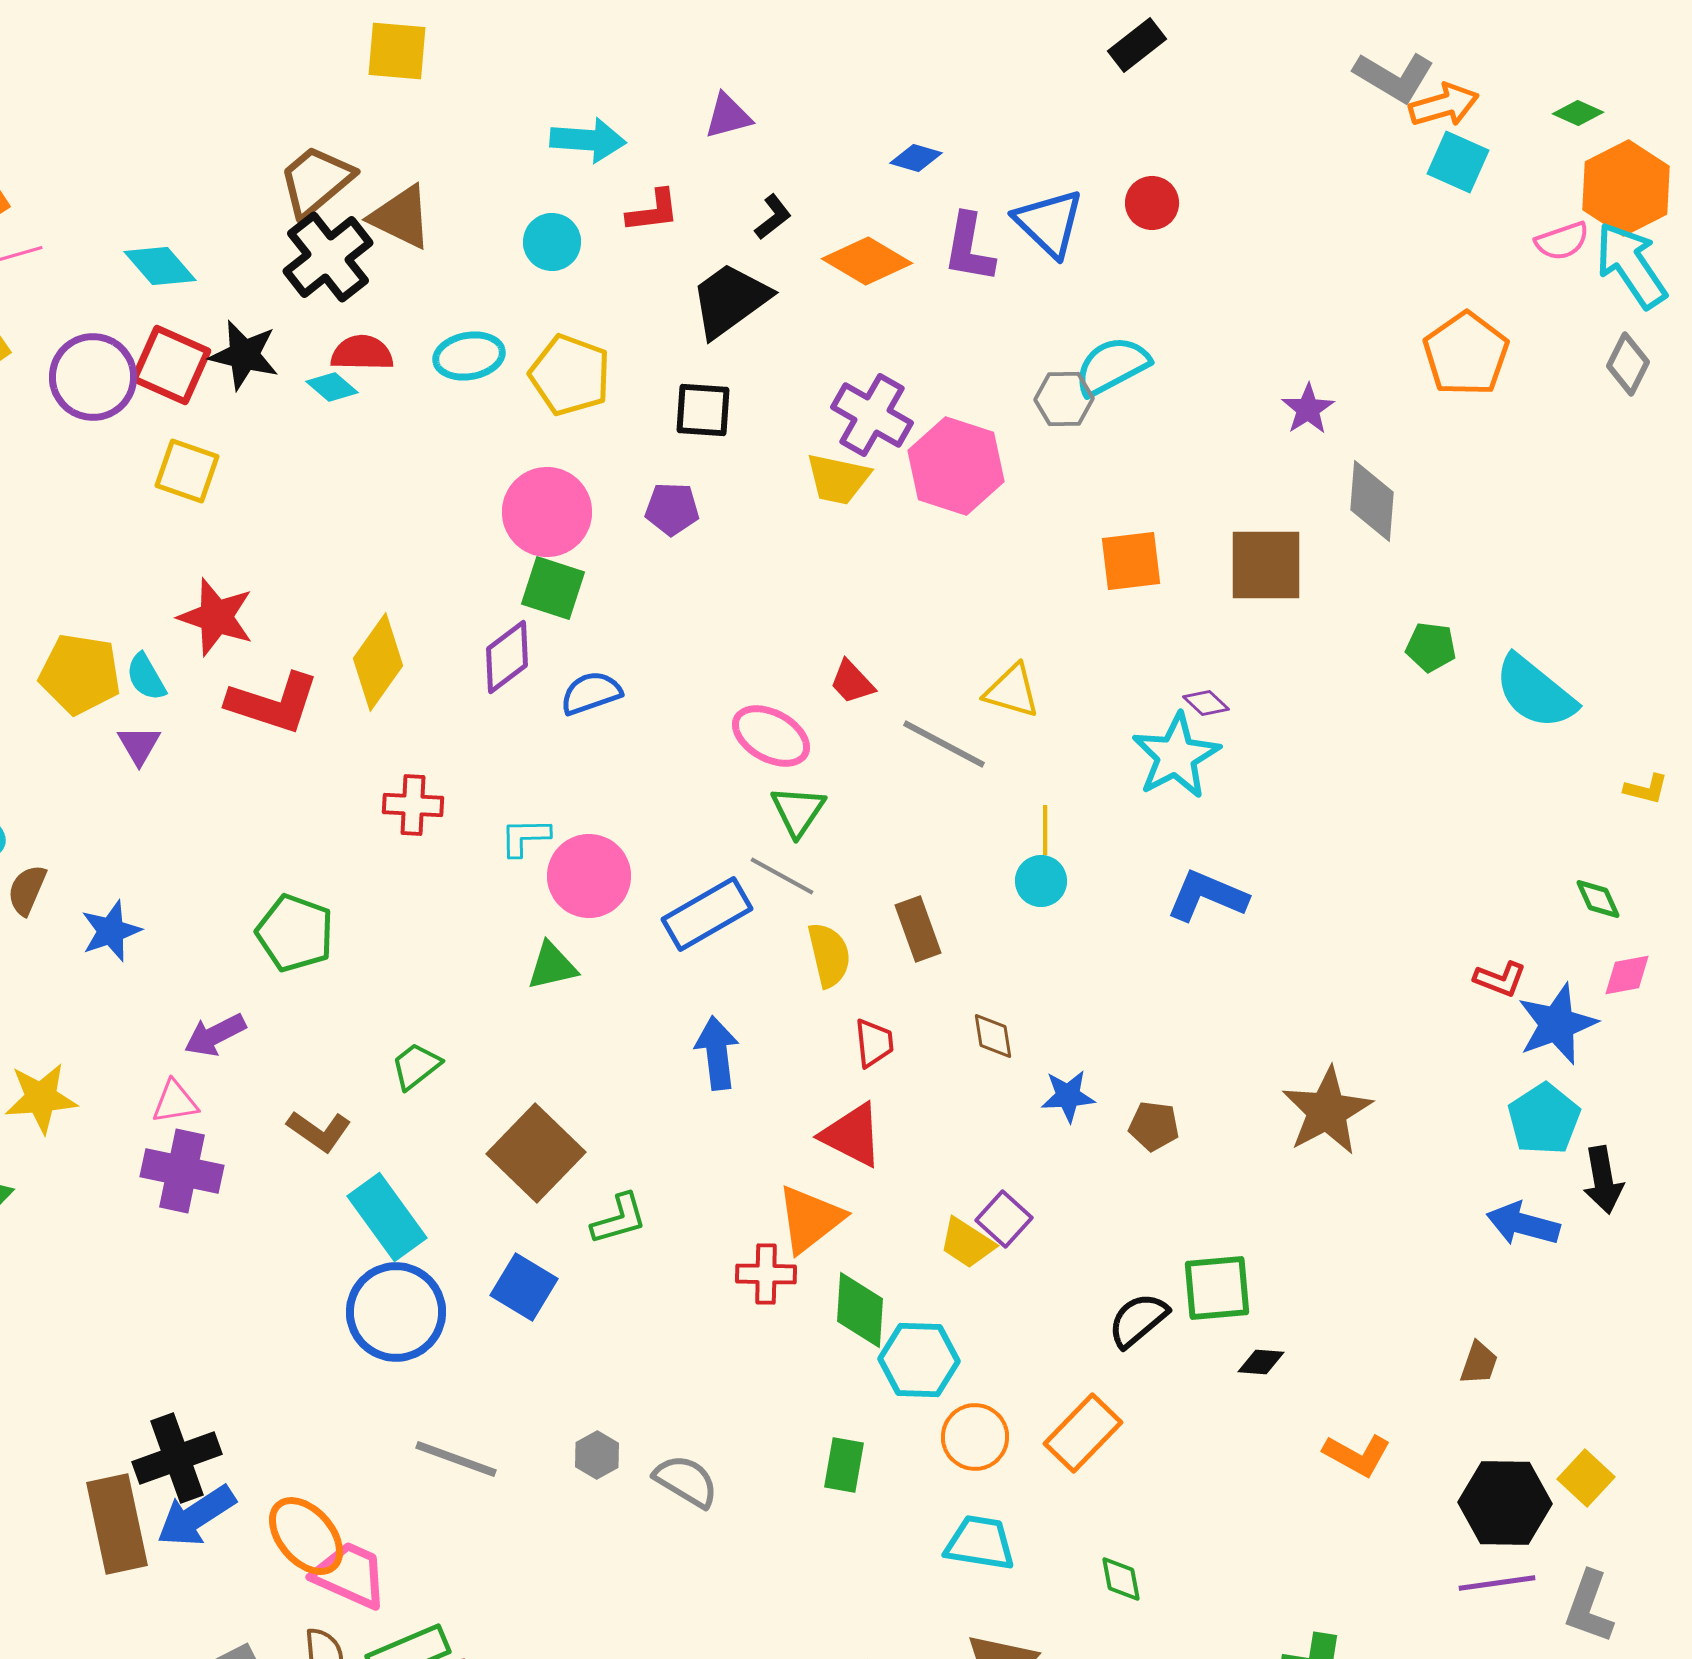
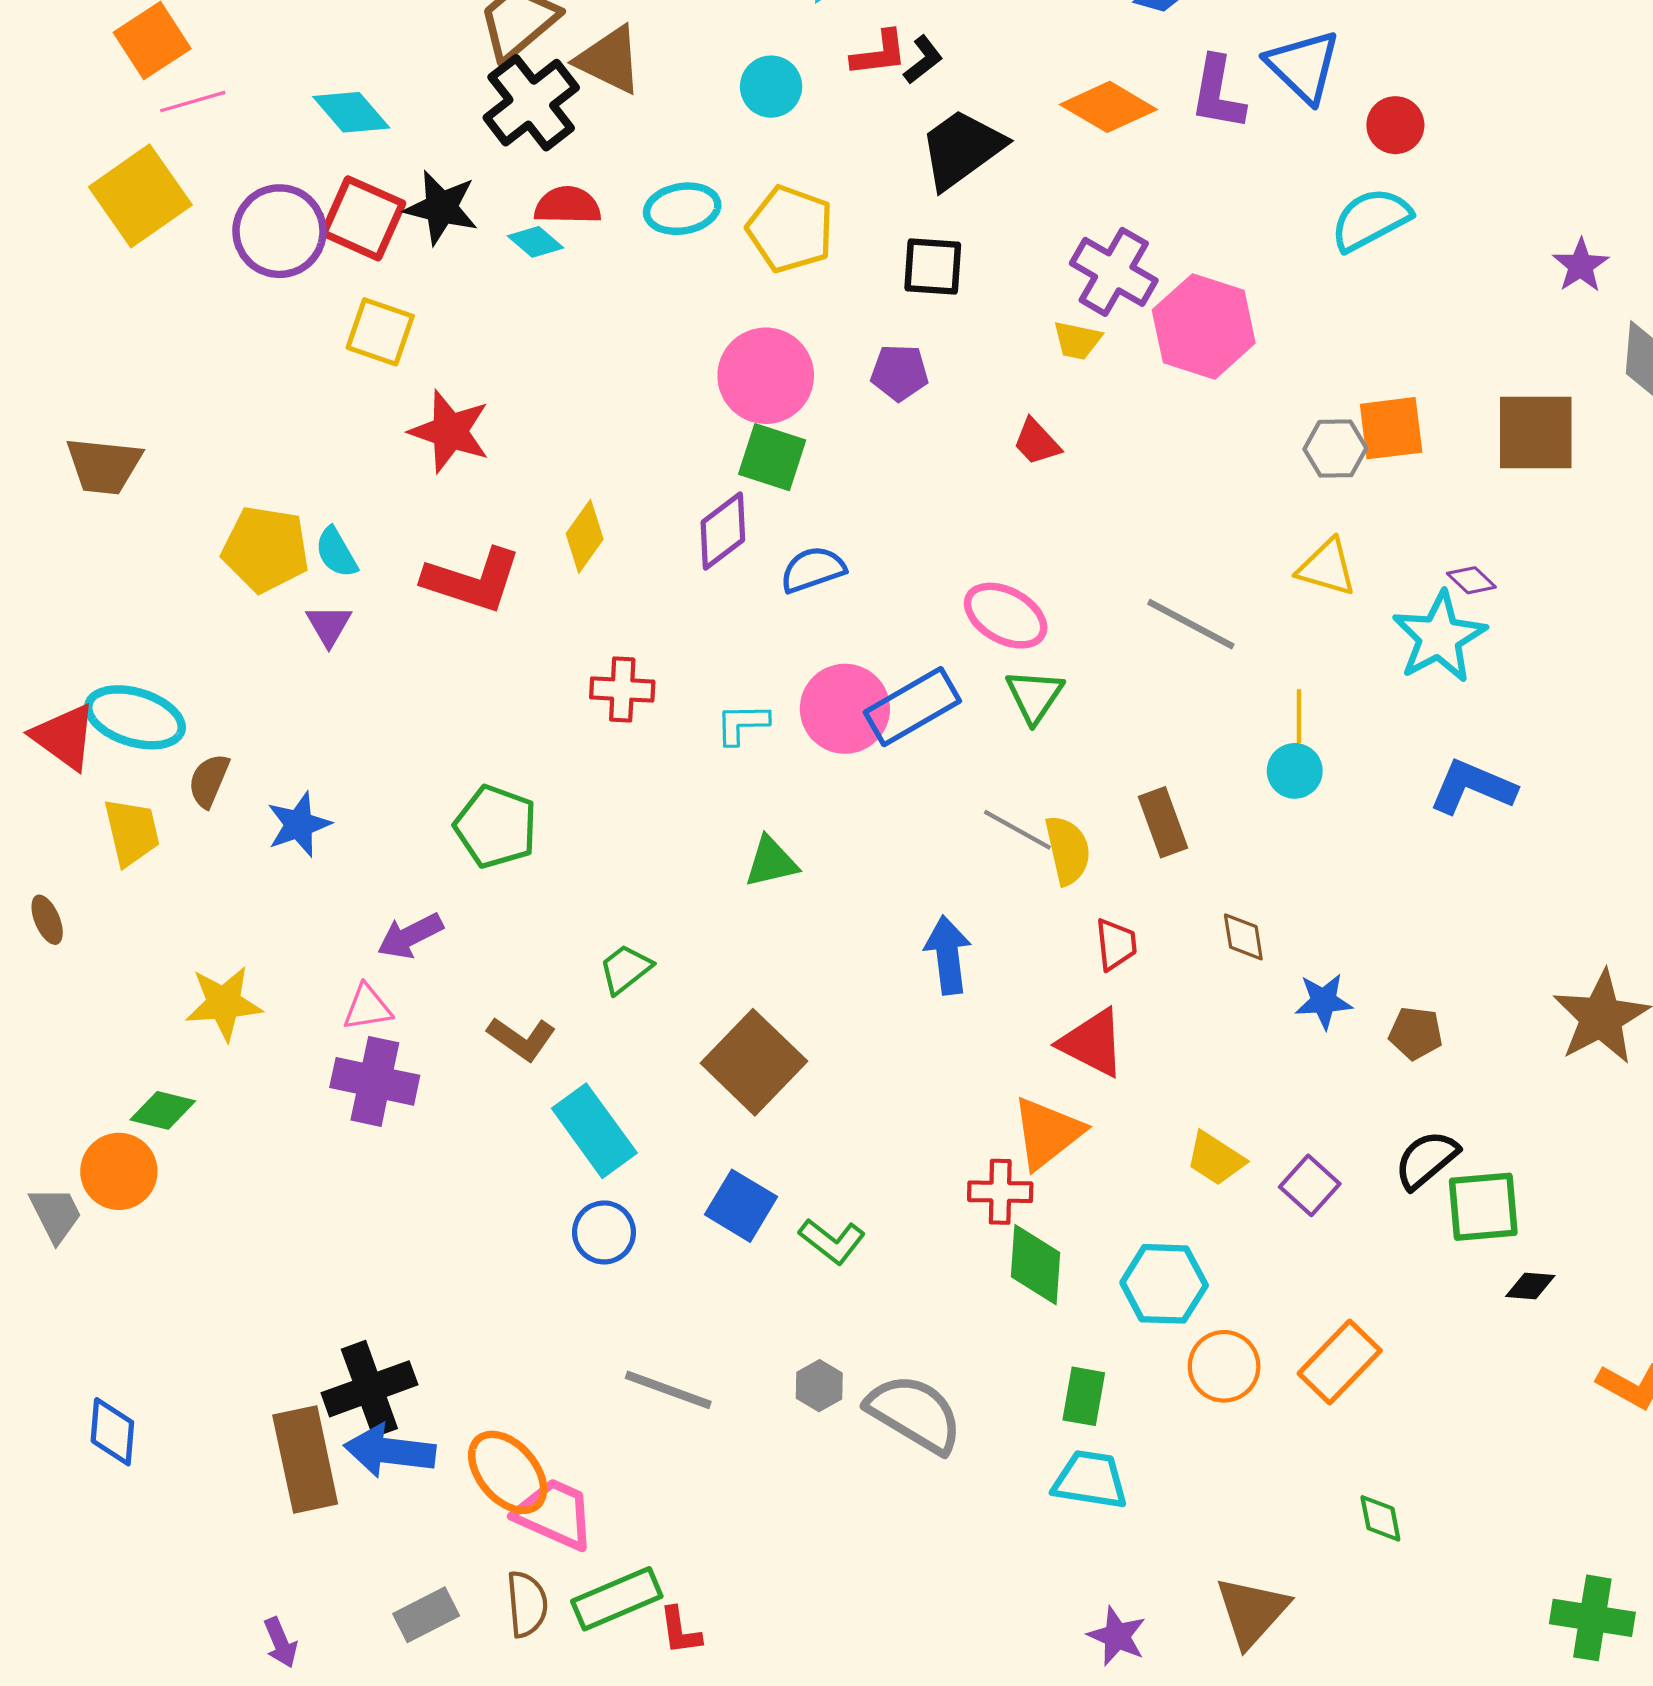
red circle: (1152, 203) -> (1395, 125), moved
black L-shape: (773, 217) -> (923, 60), moved
gray hexagon: (1064, 399) -> (1335, 449), moved
yellow trapezoid: (838, 479) -> (1077, 340), size x0.7
red star: (216, 617) -> (450, 431), moved
yellow diamond: (378, 662) -> (585, 536), size x0.7
red trapezoid: (852, 682) -> (1037, 442), moved
yellow triangle: (1012, 691) -> (1327, 567), moved
pink circle: (589, 876) -> (845, 709), moved
gray line: (782, 876) -> (1017, 830), moved
blue rectangle: (707, 914) -> (912, 707), moved
green L-shape: (619, 1219) -> (832, 1241), moved, turned 54
purple square: (1004, 1219) -> (1310, 1185), moved
green diamond: (860, 1310) -> (1036, 1265), moved
blue circle: (396, 1312) -> (604, 1232), size x0.6
black semicircle: (1138, 1320) -> (1426, 1160), moved
gray semicircle: (686, 1481) -> (915, 1413), size x1.4
blue arrow: (196, 1516) -> (390, 1451), turned 40
cyan trapezoid: (980, 1543) -> (1090, 1480), moved

